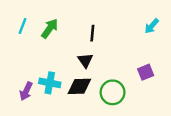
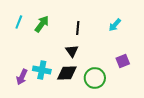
cyan arrow: (152, 26) -> (115, 25), moved

